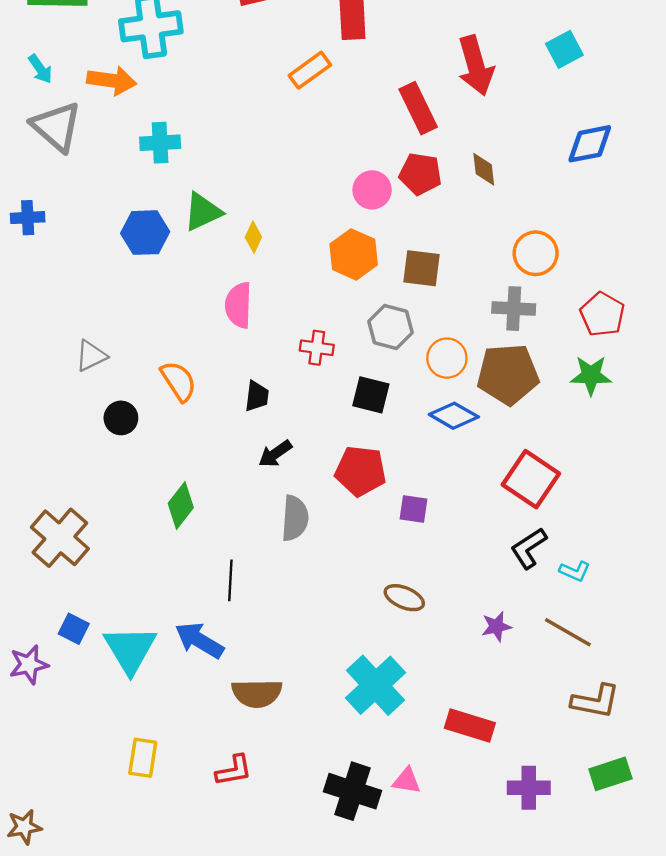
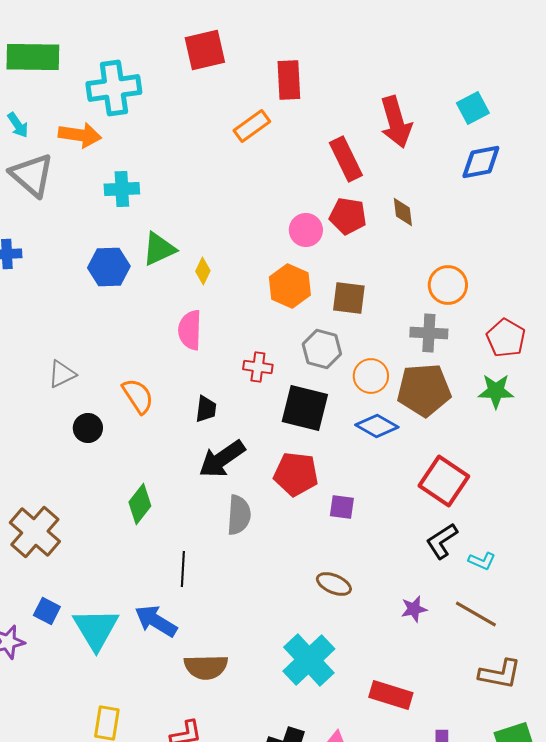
blue diamond: (590, 144) -> (481, 162), moved
black square: (371, 395) -> (305, 408), size x1.4
black arrow: (275, 454) -> (222, 459), size x1.6

